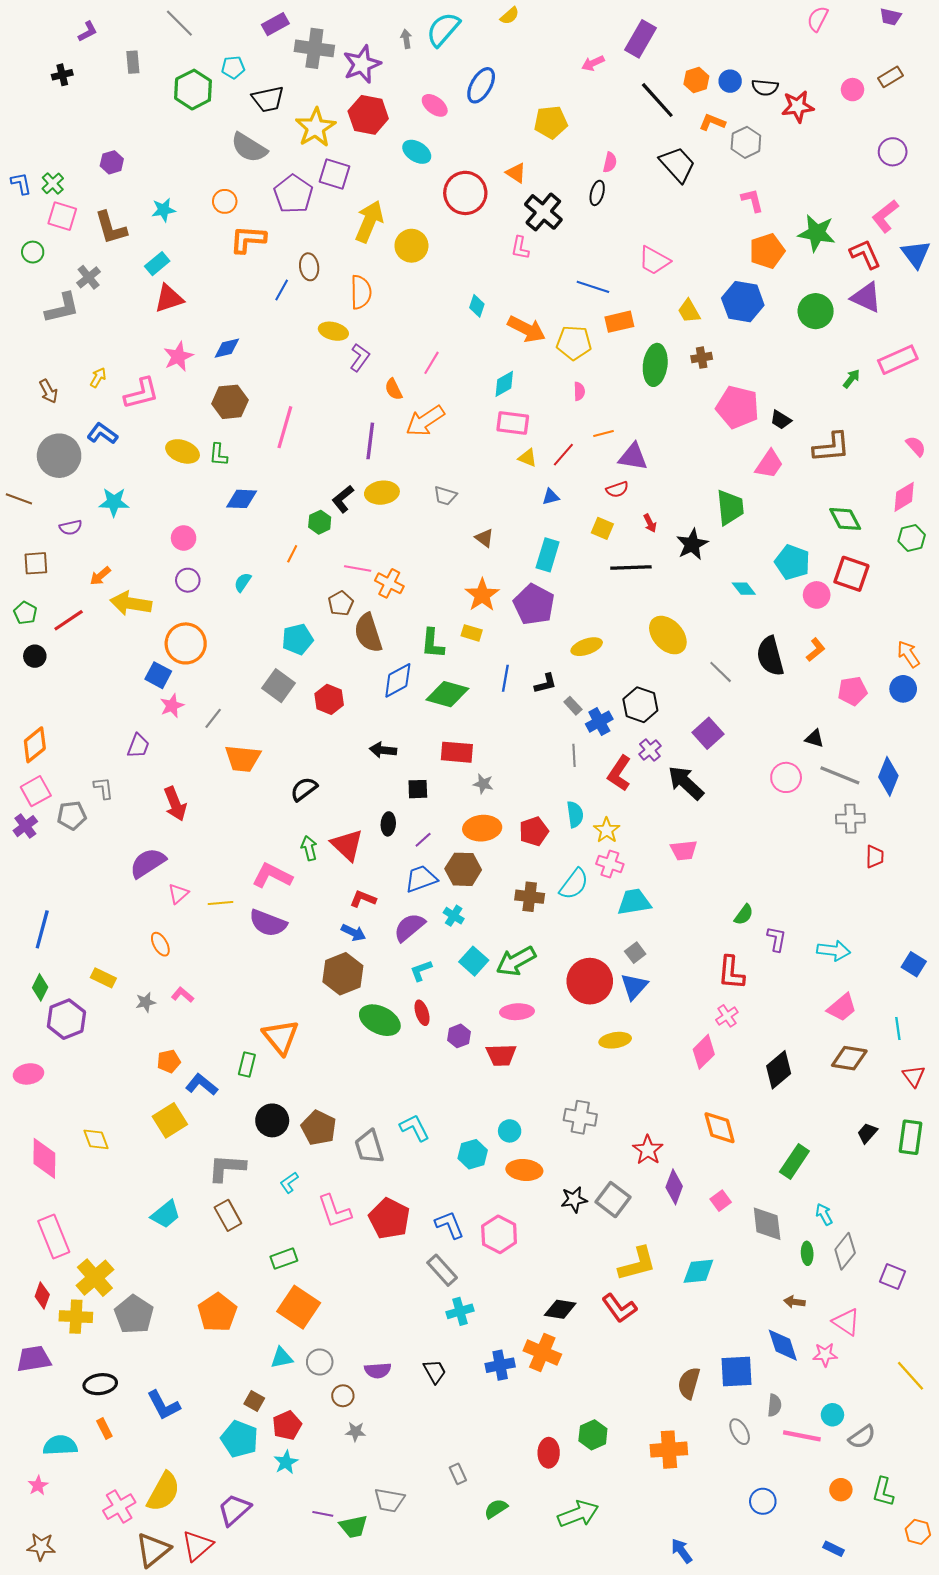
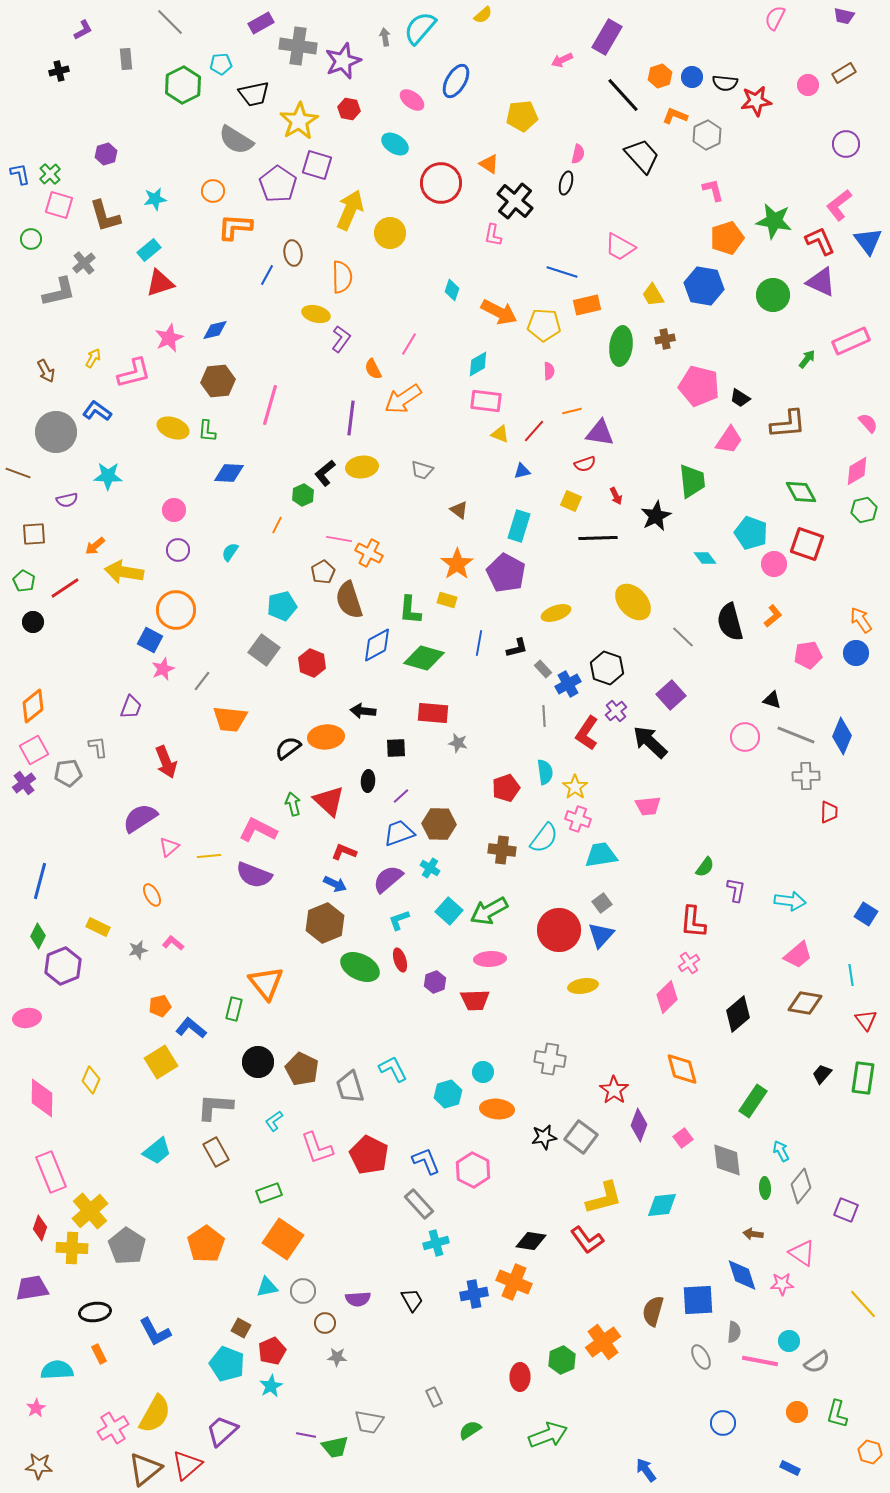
red hexagon: (368, 115) -> (349, 109), size x0.6
orange ellipse: (482, 828) -> (326, 737), moved
yellow diamond: (96, 1139) -> (91, 1080), turned 44
orange cross: (669, 1450) -> (603, 1342), moved, turned -32

